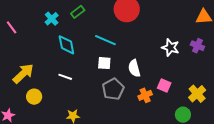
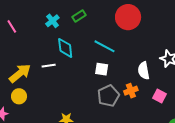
white semicircle: (134, 68) -> (144, 71), moved
white line: (65, 77) -> (49, 66), moved, turned -32
orange cross: (145, 95) -> (131, 91), moved
yellow circle: (34, 97) -> (19, 96), moved

